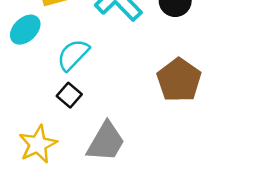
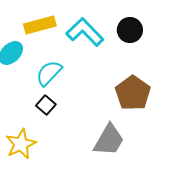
gray trapezoid: (106, 142) -> (109, 140), moved

